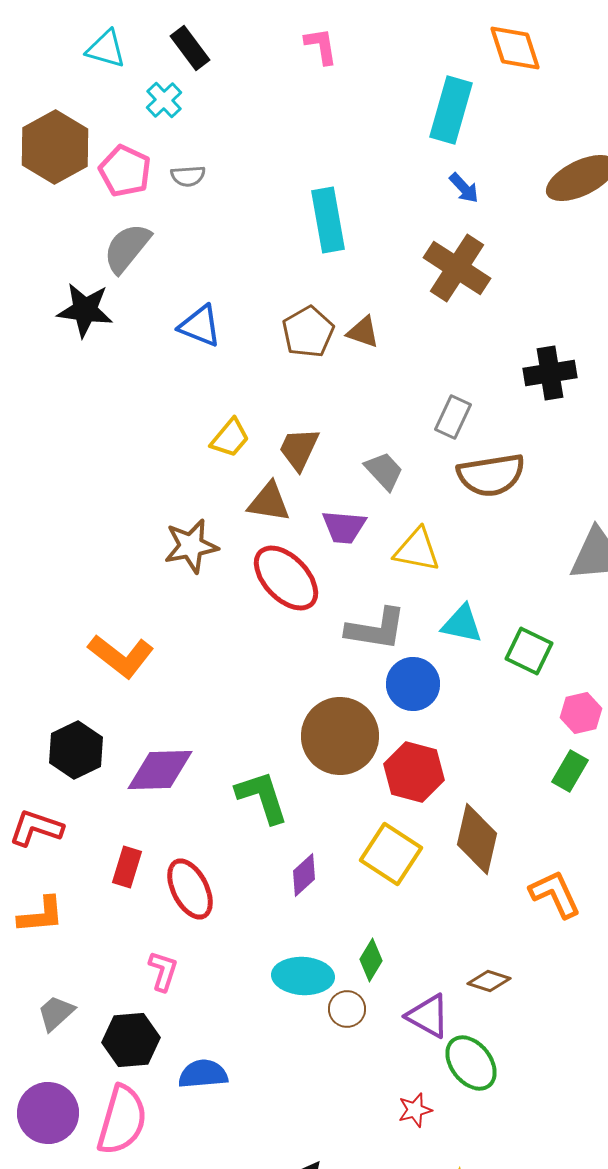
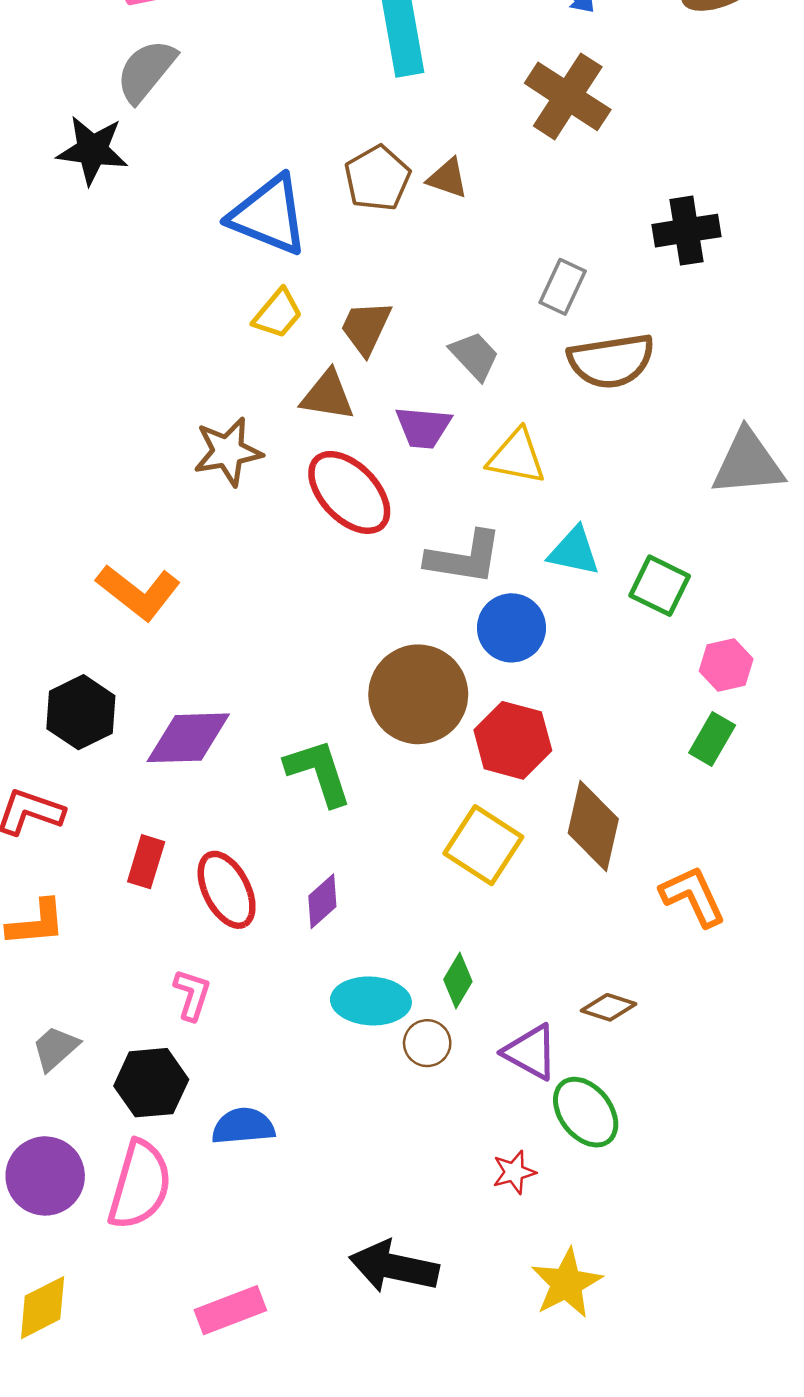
blue triangle: (200, 326) -> (269, 215), moved, size x1.5
purple diamond: (304, 875) -> (322, 901), moved

